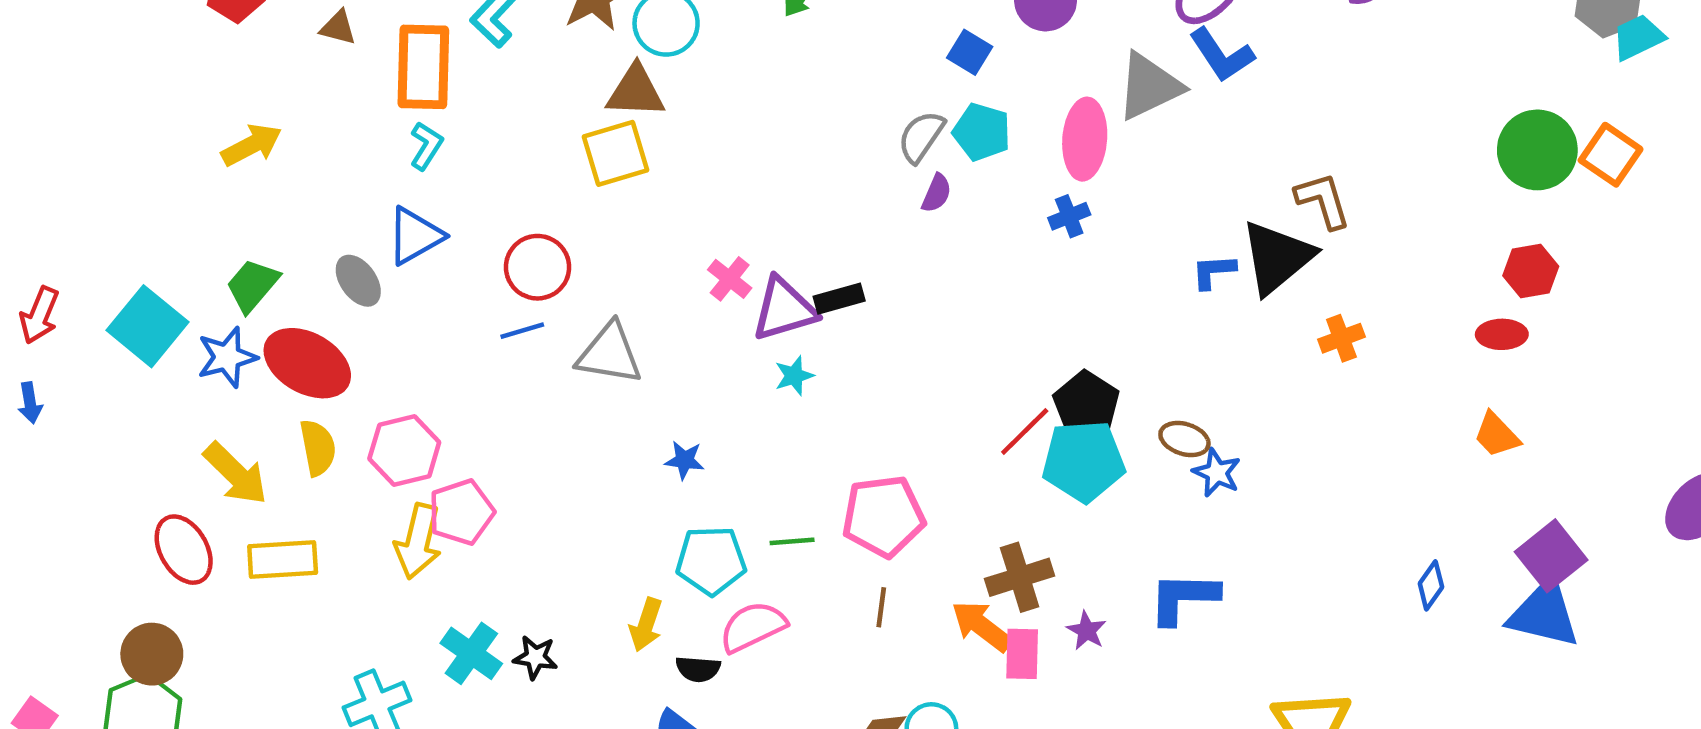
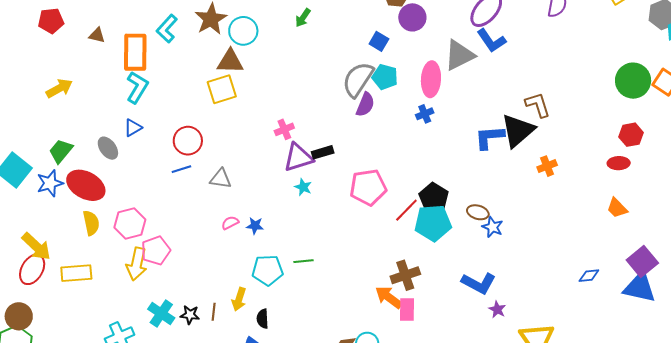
gray semicircle: (921, 137) -> (358, 79), size x1.5
cyan L-shape: (426, 146) -> (137, 87), size x1.5
purple semicircle: (937, 193) -> (365, 105), size x1.4
blue triangle: (415, 236) -> (133, 128), size x0.7
blue L-shape: (1214, 271) -> (489, 137), size x1.5
pink cross: (730, 279) -> (284, 129), moved, turned 30
gray triangle: (610, 354) -> (221, 179), size x0.7
cyan star: (794, 376) -> (303, 187), turned -30
yellow arrow: (236, 474) -> (36, 246), moved
pink pentagon: (883, 516) -> (368, 187), moved
red ellipse: (184, 550) -> (32, 269), turned 60
blue diamond: (1431, 585) -> (589, 276), turned 50
blue L-shape: (1184, 598) -> (479, 283), turned -152
brown line: (881, 607) -> (214, 312), moved
pink semicircle: (753, 627) -> (230, 223), moved, size x0.6
purple star: (1087, 631) -> (497, 309), moved
black semicircle: (698, 669) -> (263, 319), turned 84

